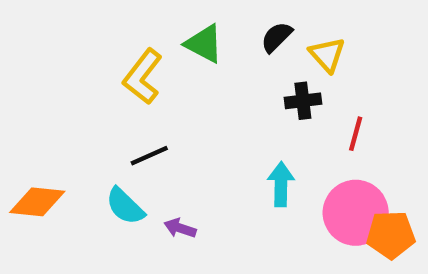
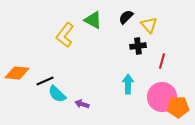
black line: (149, 156) -> (45, 81), moved
orange diamond: (37, 202) -> (17, 73), moved

